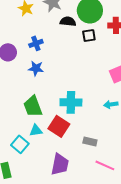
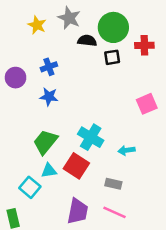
cyan cross: (71, 102) -> (91, 137), turned 30
cyan arrow: (111, 104) -> (126, 150), moved
green trapezoid: (33, 106) -> (45, 142), turned 60
pink line: (105, 165) -> (115, 212), moved

